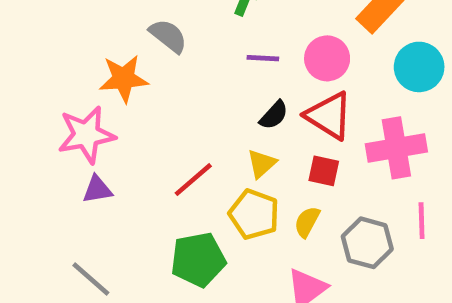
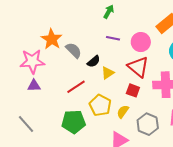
gray semicircle: (168, 36) -> (74, 50), moved
orange star: (124, 79) -> (52, 39), turned 30
black semicircle: (274, 115) -> (94, 61), moved
yellow triangle: (262, 164) -> (108, 73), moved

